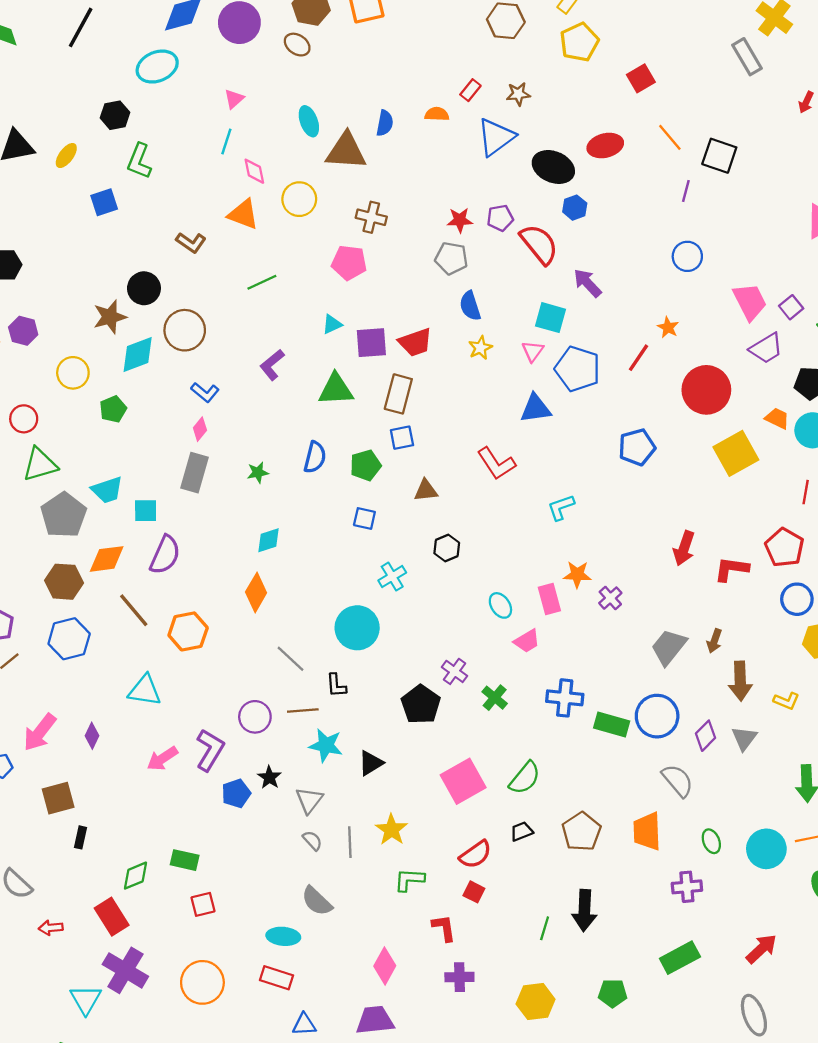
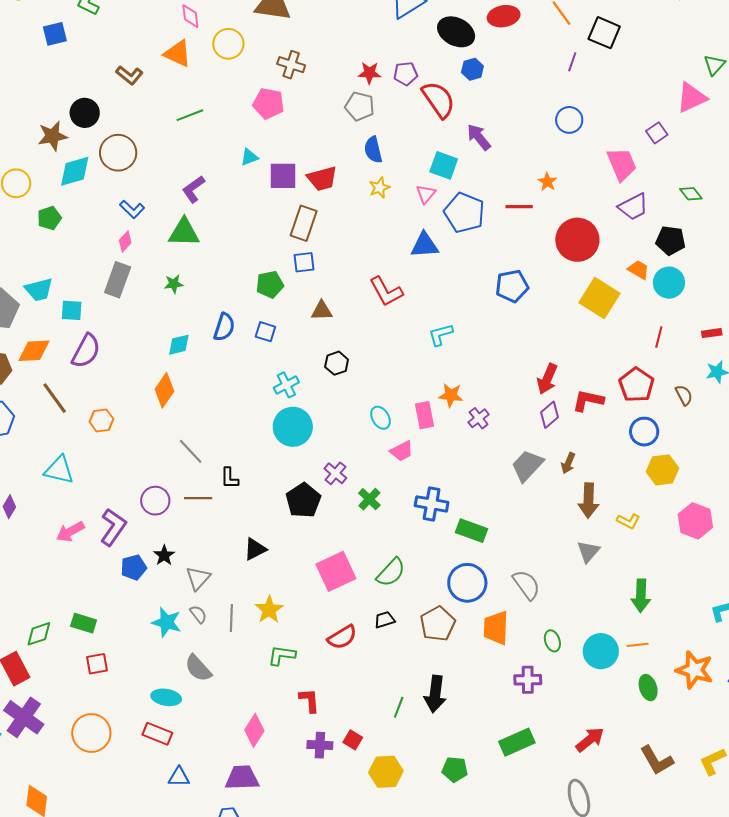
purple square: (791, 307) -> (657, 133), moved
red line: (638, 358) -> (519, 207), turned 52
green triangle: (336, 389) -> (184, 232), moved
yellow square: (736, 453) -> (599, 298), turned -33
blue semicircle: (315, 457) -> (224, 327), moved
cyan circle: (357, 628) -> (293, 427), moved
orange hexagon: (188, 631) -> (101, 420), size x0.7
blue circle: (657, 716) -> (467, 583), moved
purple diamond: (706, 736) -> (550, 415), moved
cyan star: (326, 745) -> (167, 622), moved
red square: (474, 892) -> (353, 740), moved

